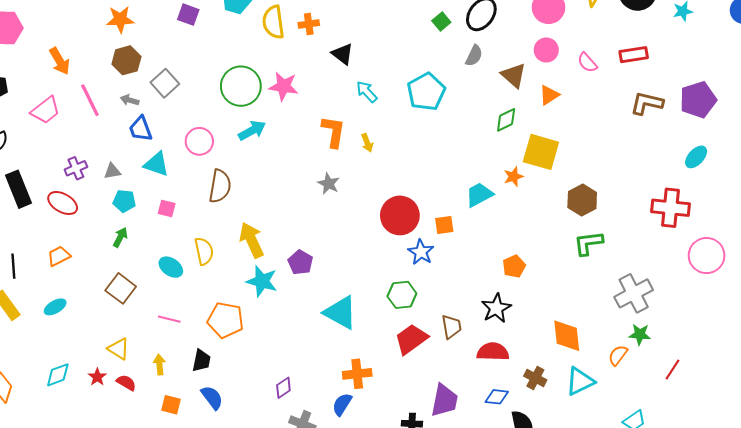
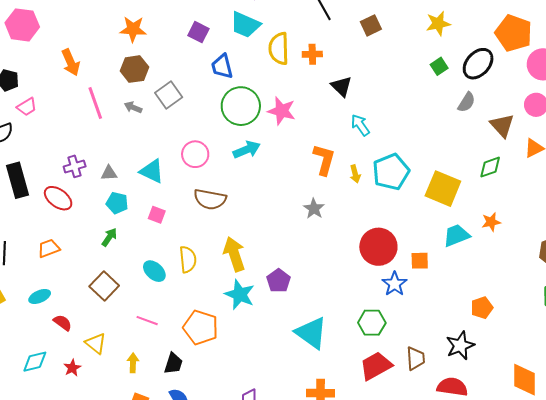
cyan pentagon: (426, 92) -> (391, 172), moved
pink trapezoid: (46, 110) -> (27, 107), moved, size x0.7
blue trapezoid: (141, 129) -> (222, 66), moved
yellow square: (541, 152) -> (443, 189), moved
brown semicircle: (220, 186) -> (210, 199), turned 84
red semicircle: (126, 383) -> (63, 323), moved

